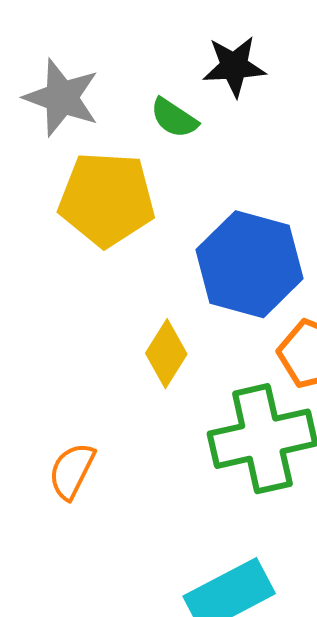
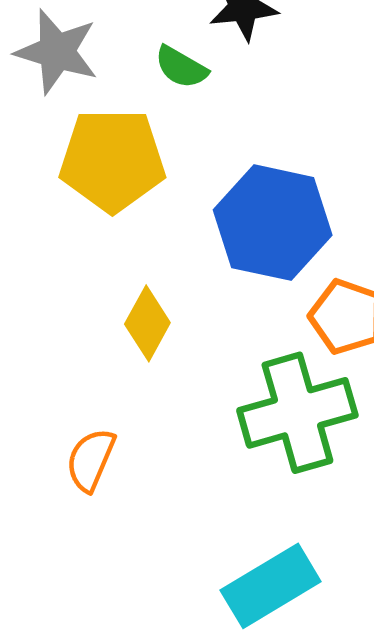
yellow diamond: (166, 354) -> (147, 323), moved

